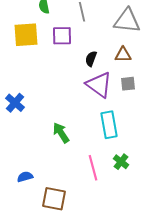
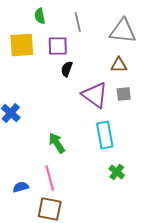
black semicircle: (91, 59) -> (67, 69), moved
pink line: (93, 168) -> (50, 178), moved

